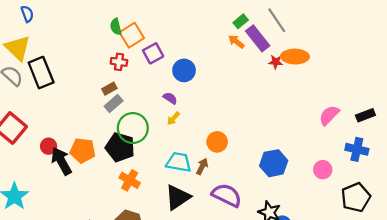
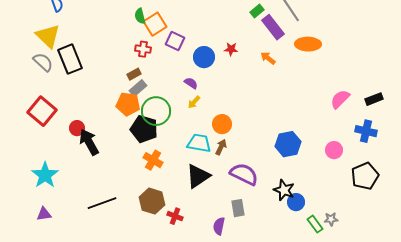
orange arrow: (236, 42) -> (268, 58), moved
purple square: (153, 53) -> (175, 41), turned -36
red star: (276, 62) -> (231, 49), moved
orange circle: (217, 142) -> (222, 124), moved
orange pentagon: (83, 150) -> (128, 104), moved

